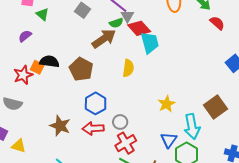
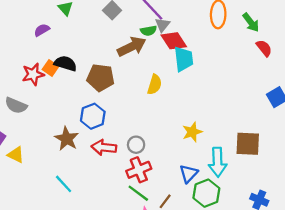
brown pentagon: (81, 69) -> (101, 78), turned -30
blue hexagon: (96, 103) -> (93, 116), moved
brown square: (215, 107) -> (248, 144), turned 30

